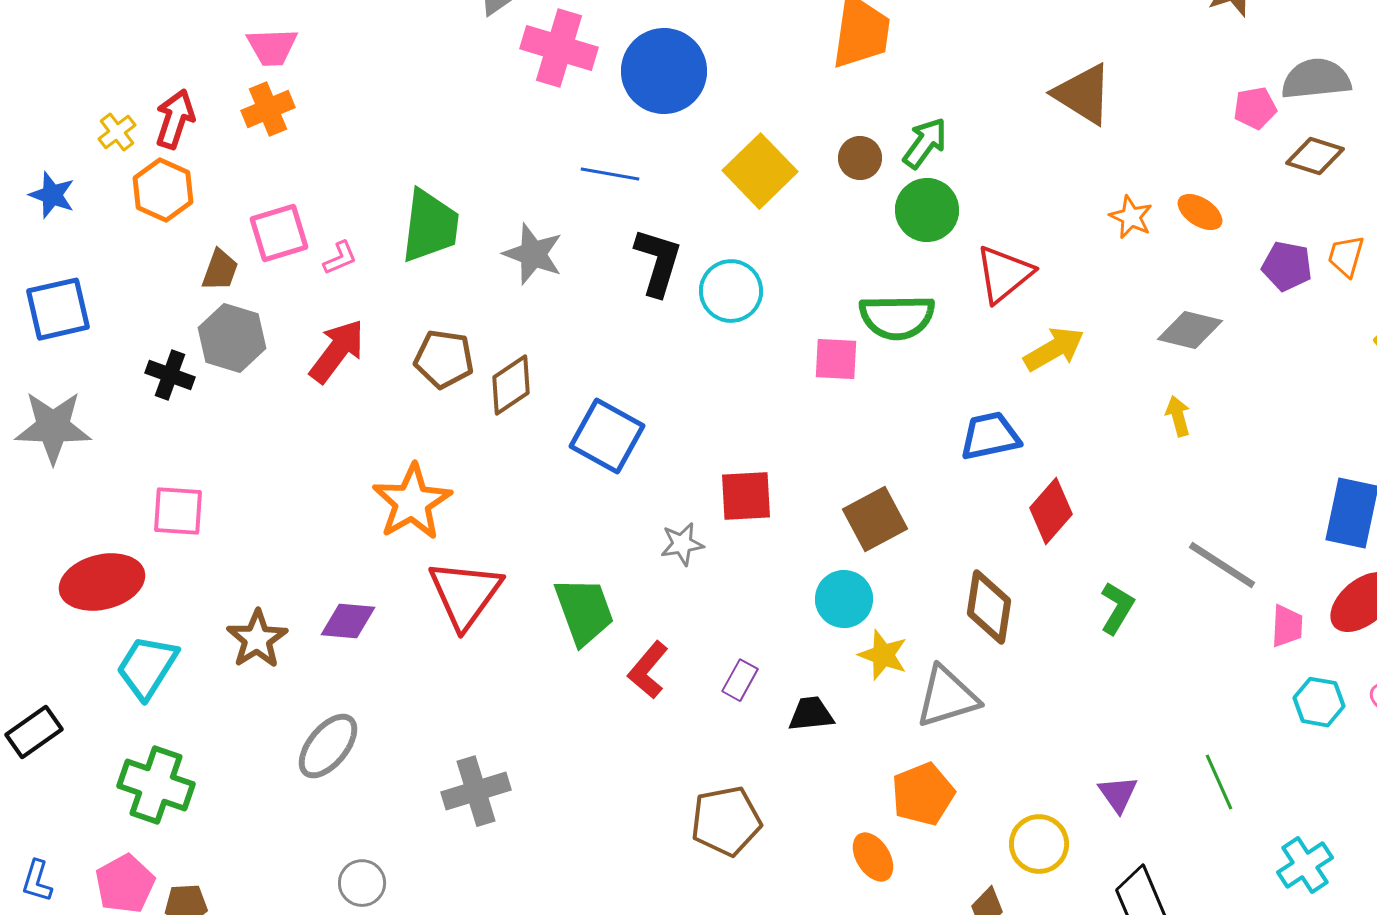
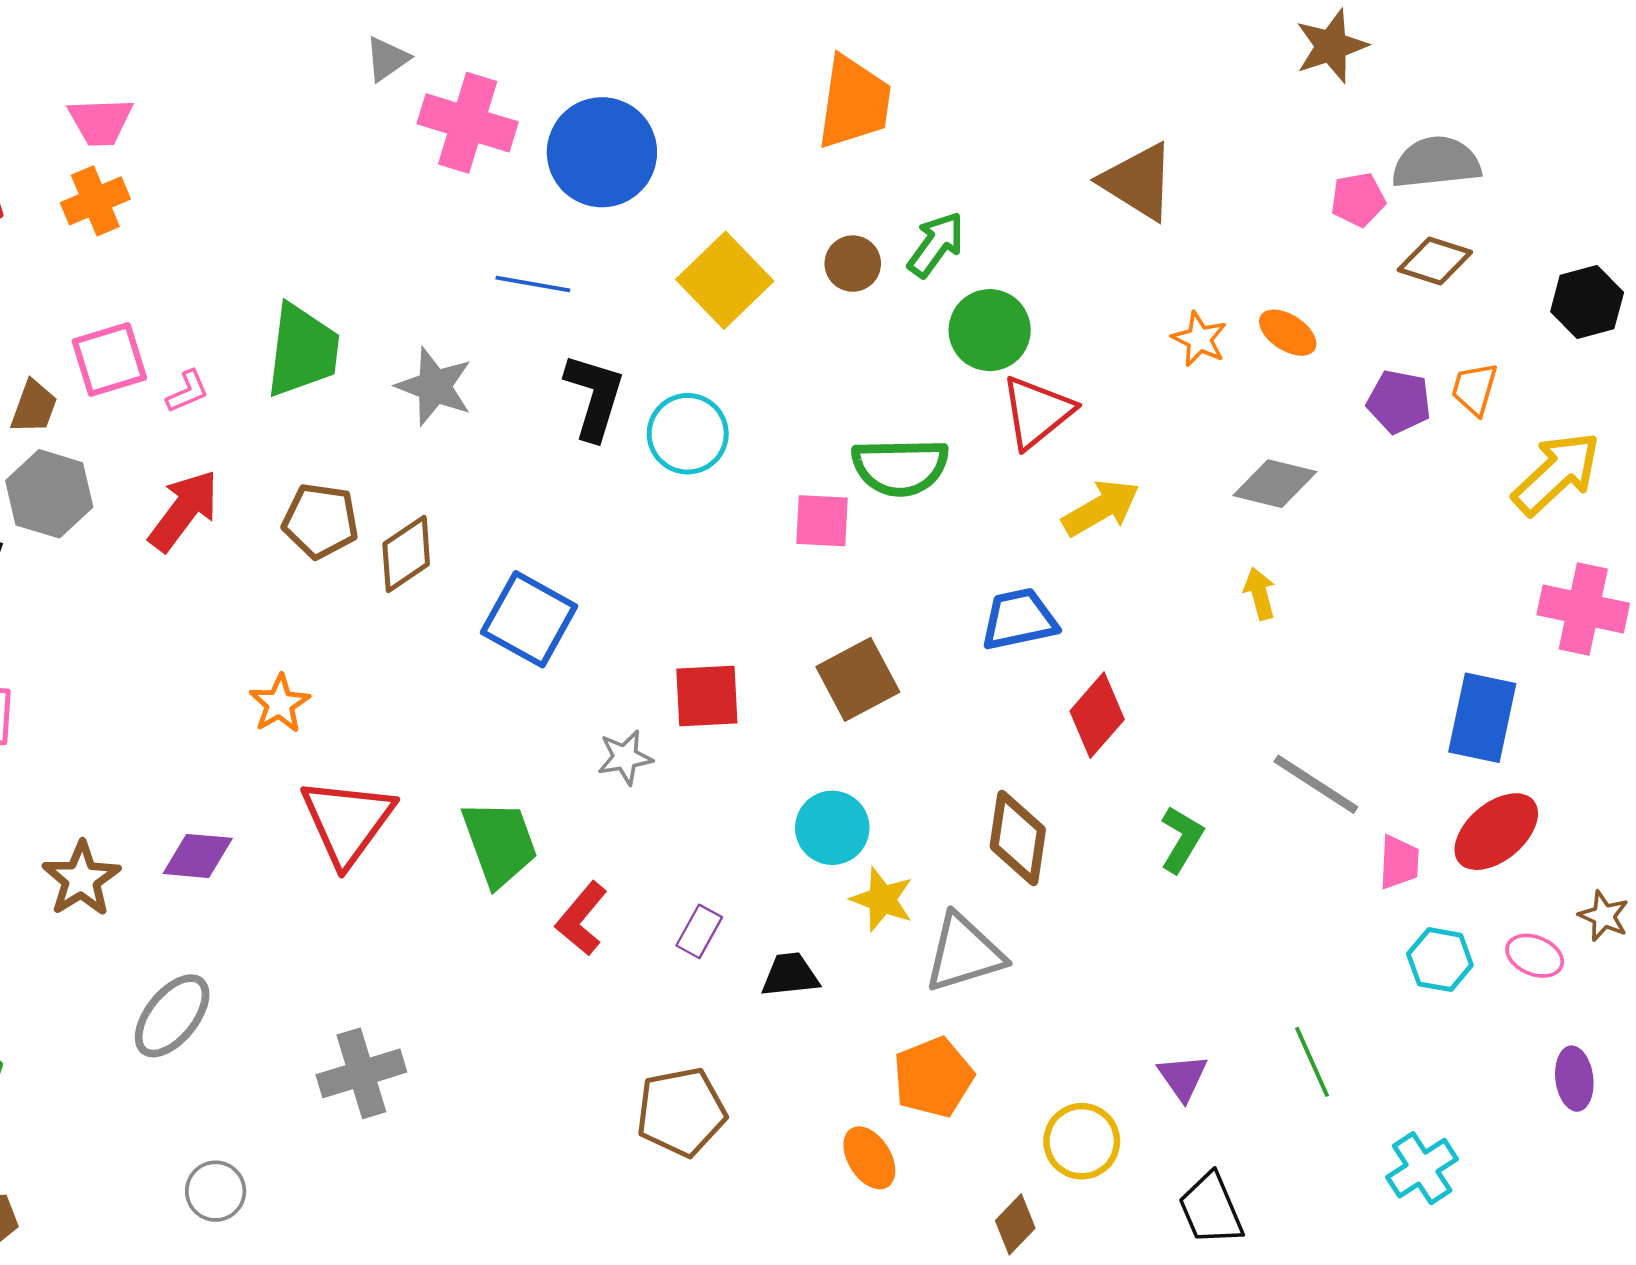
green circle: (927, 210) -> (990, 330), moved
orange star: (412, 502) -> (280, 704), size x0.6
brown square: (875, 519) -> (858, 679), moved

